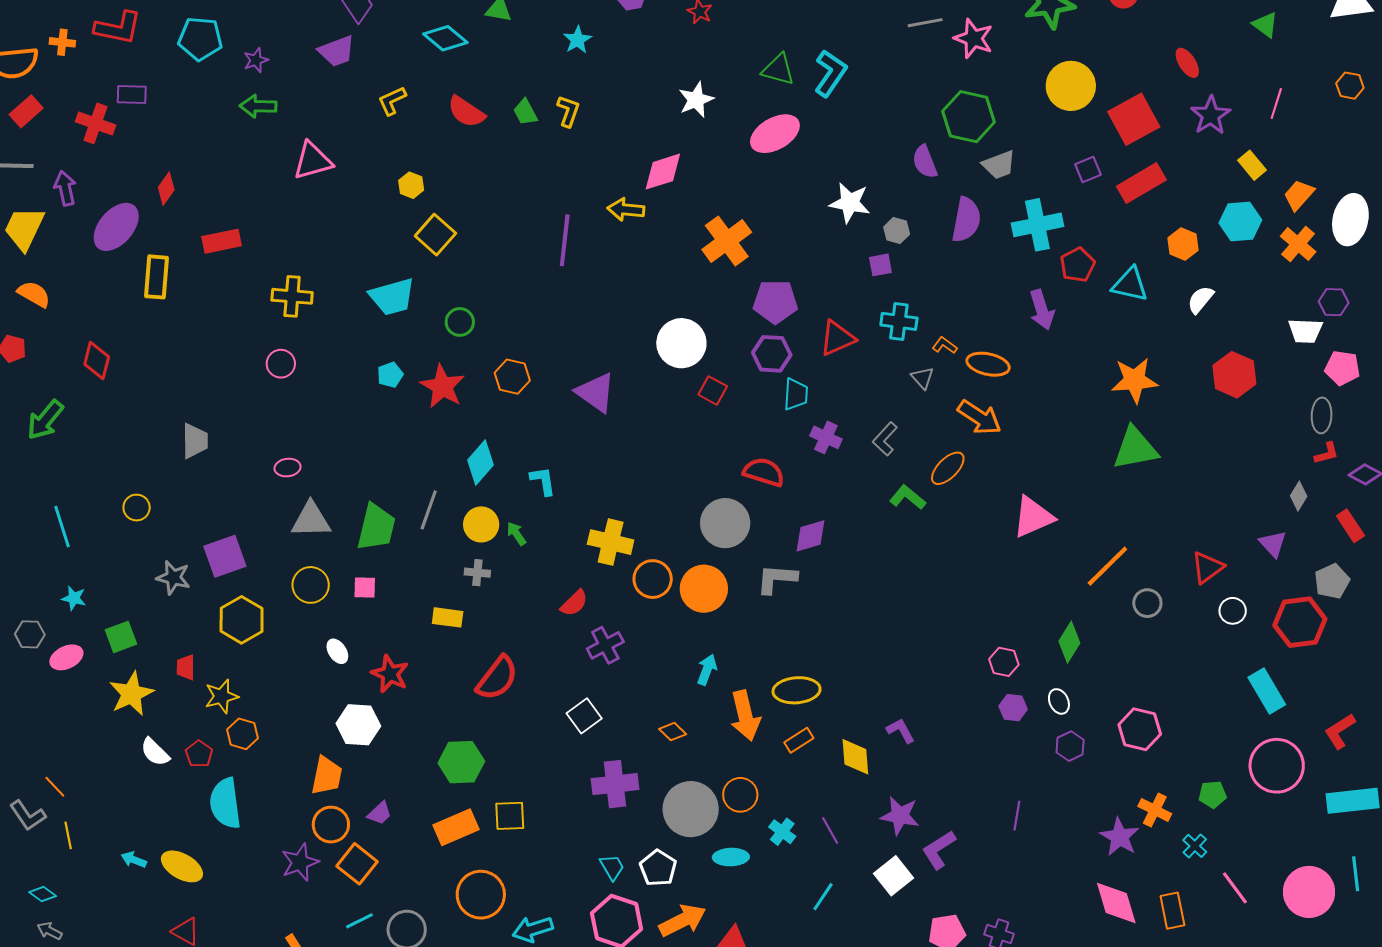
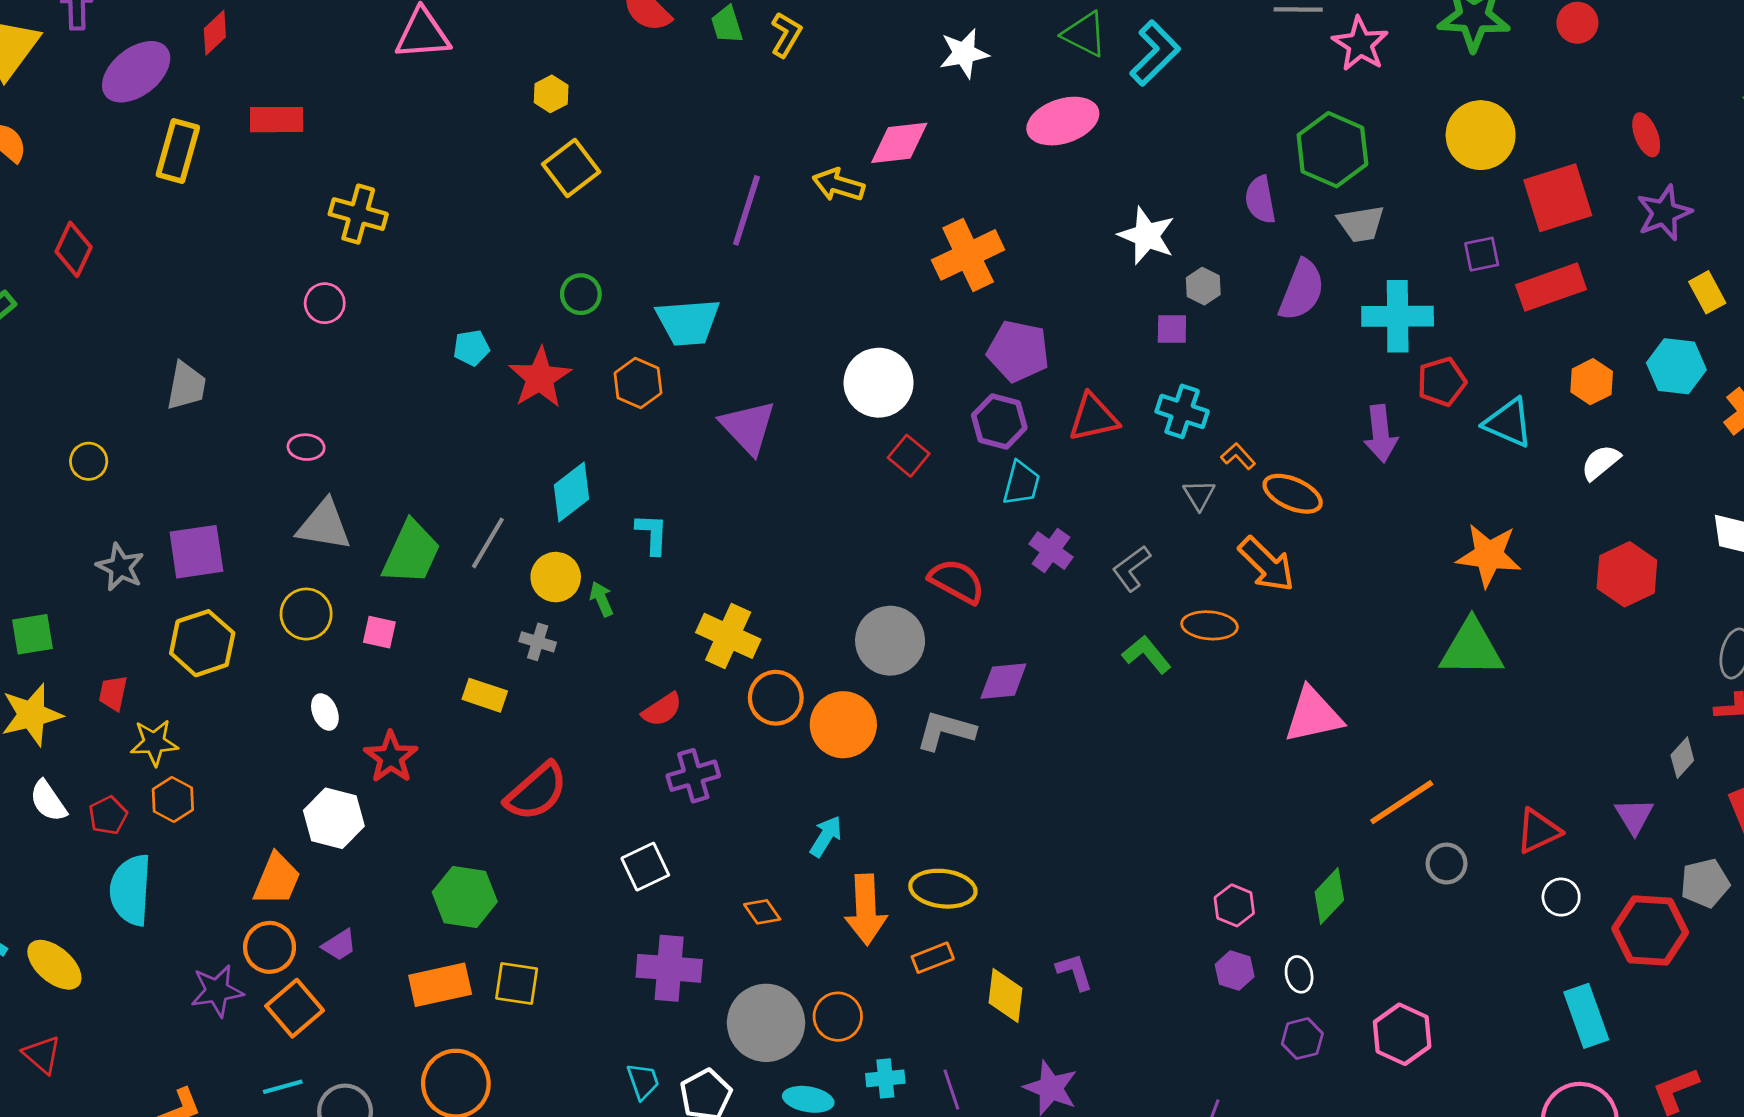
cyan trapezoid: (392, 297) -> (688, 322), moved
orange ellipse: (948, 468) -> (1210, 625), turned 39
cyan cross: (782, 832) -> (885, 1078), turned 36

